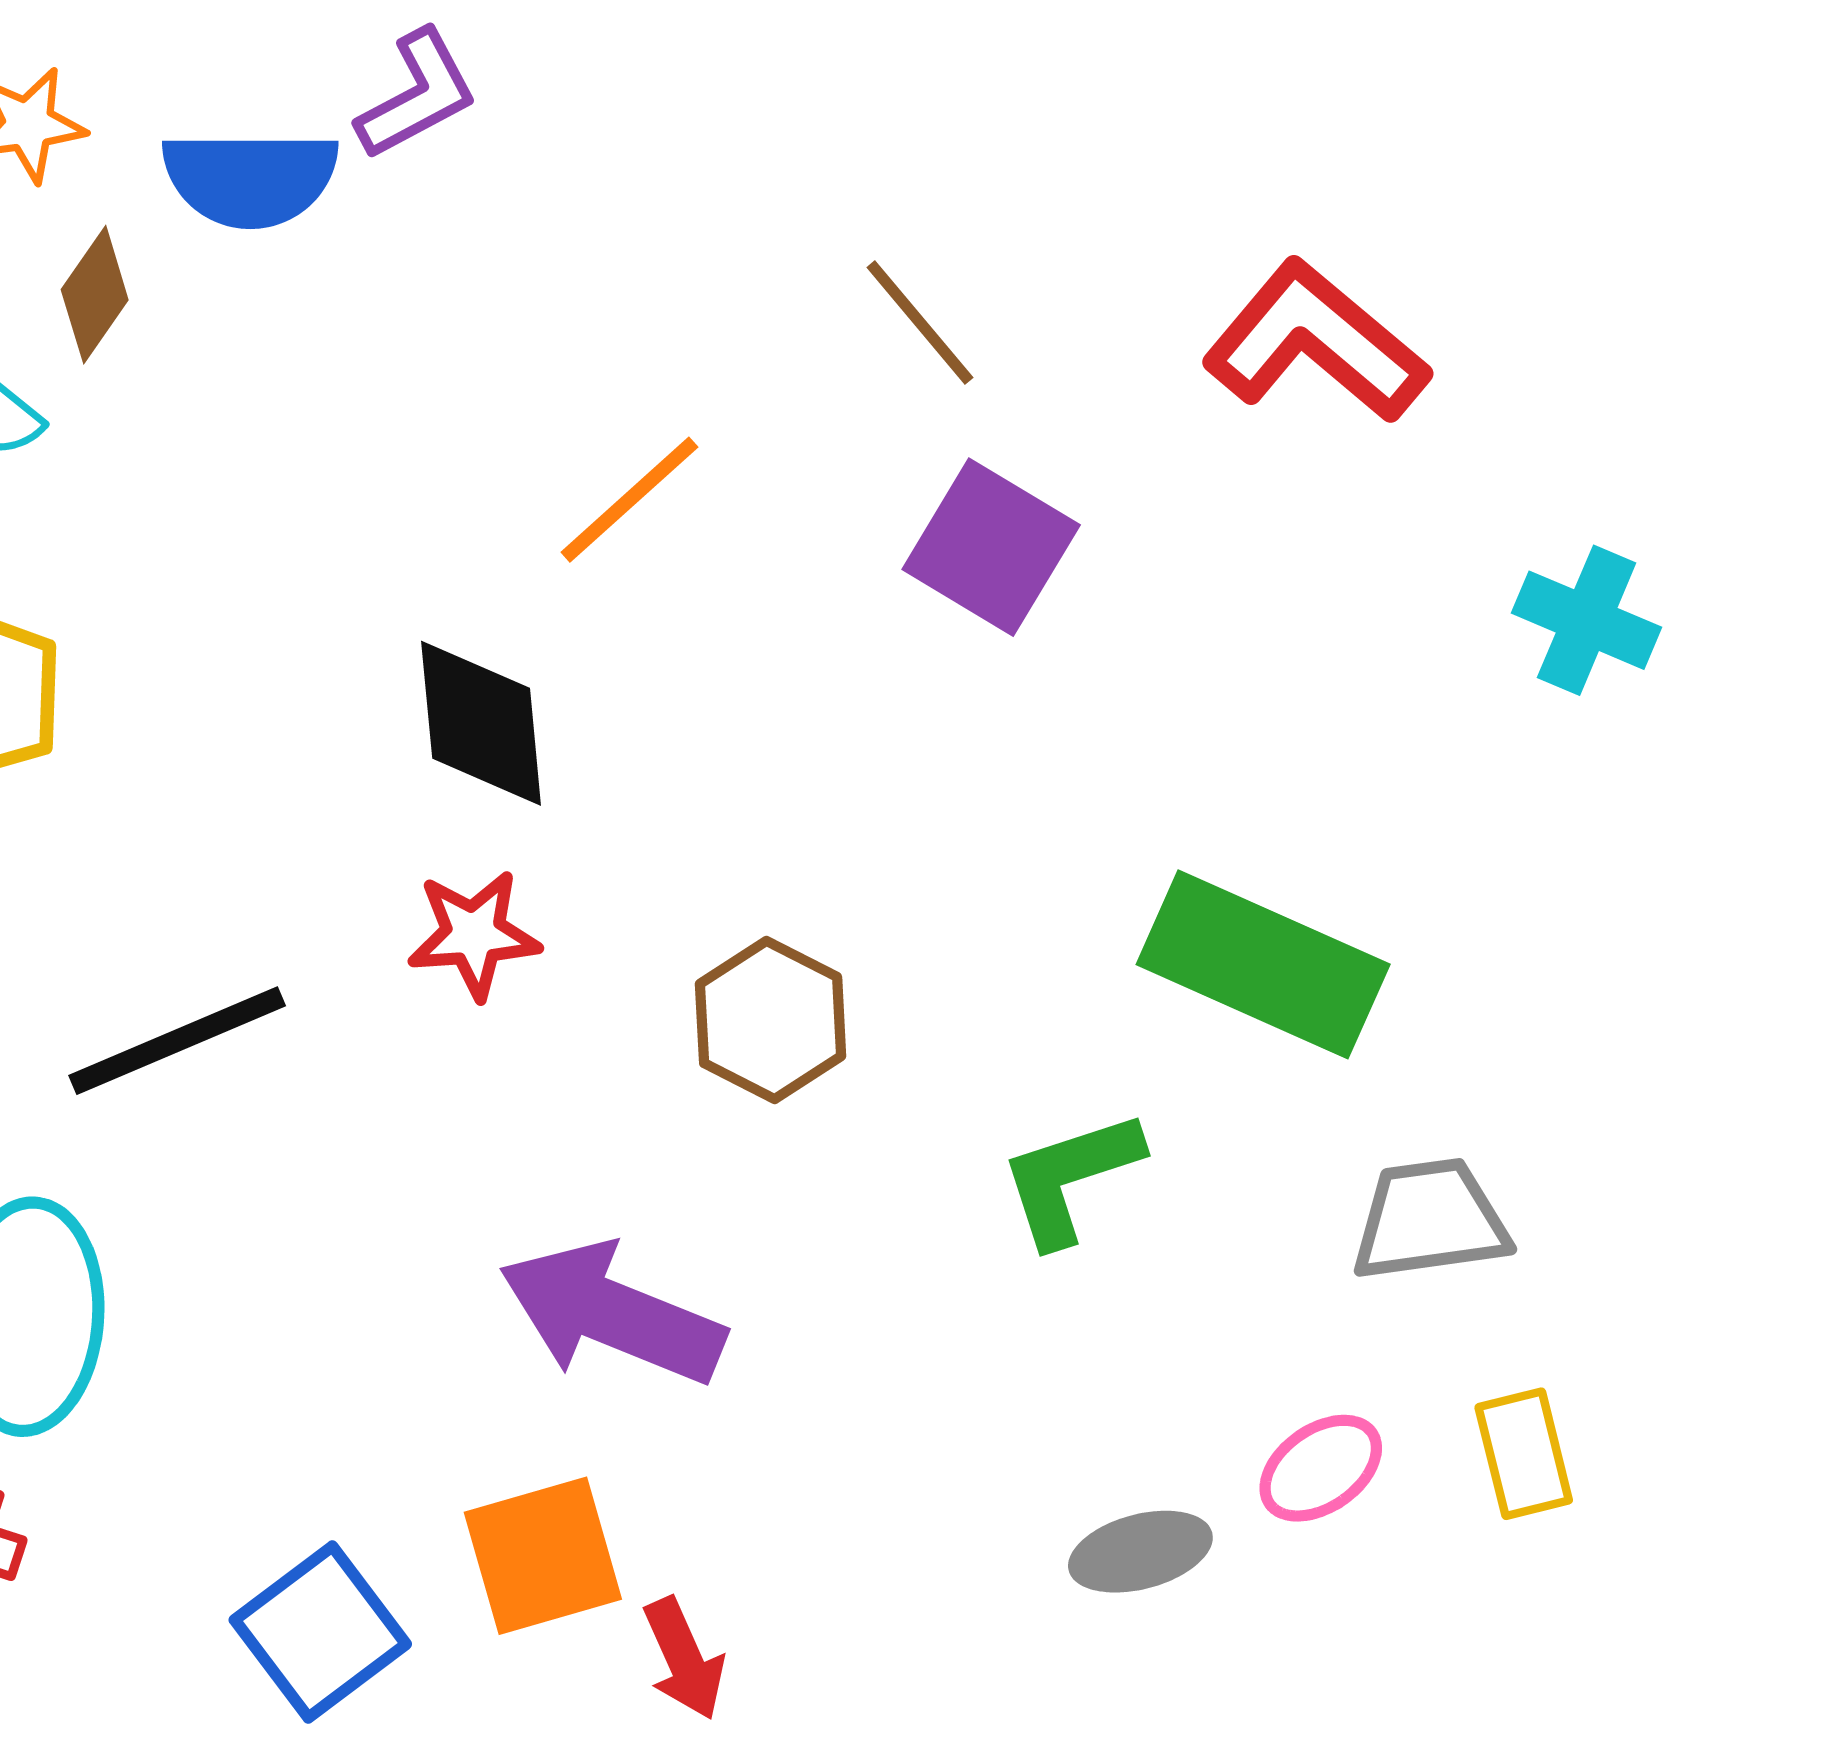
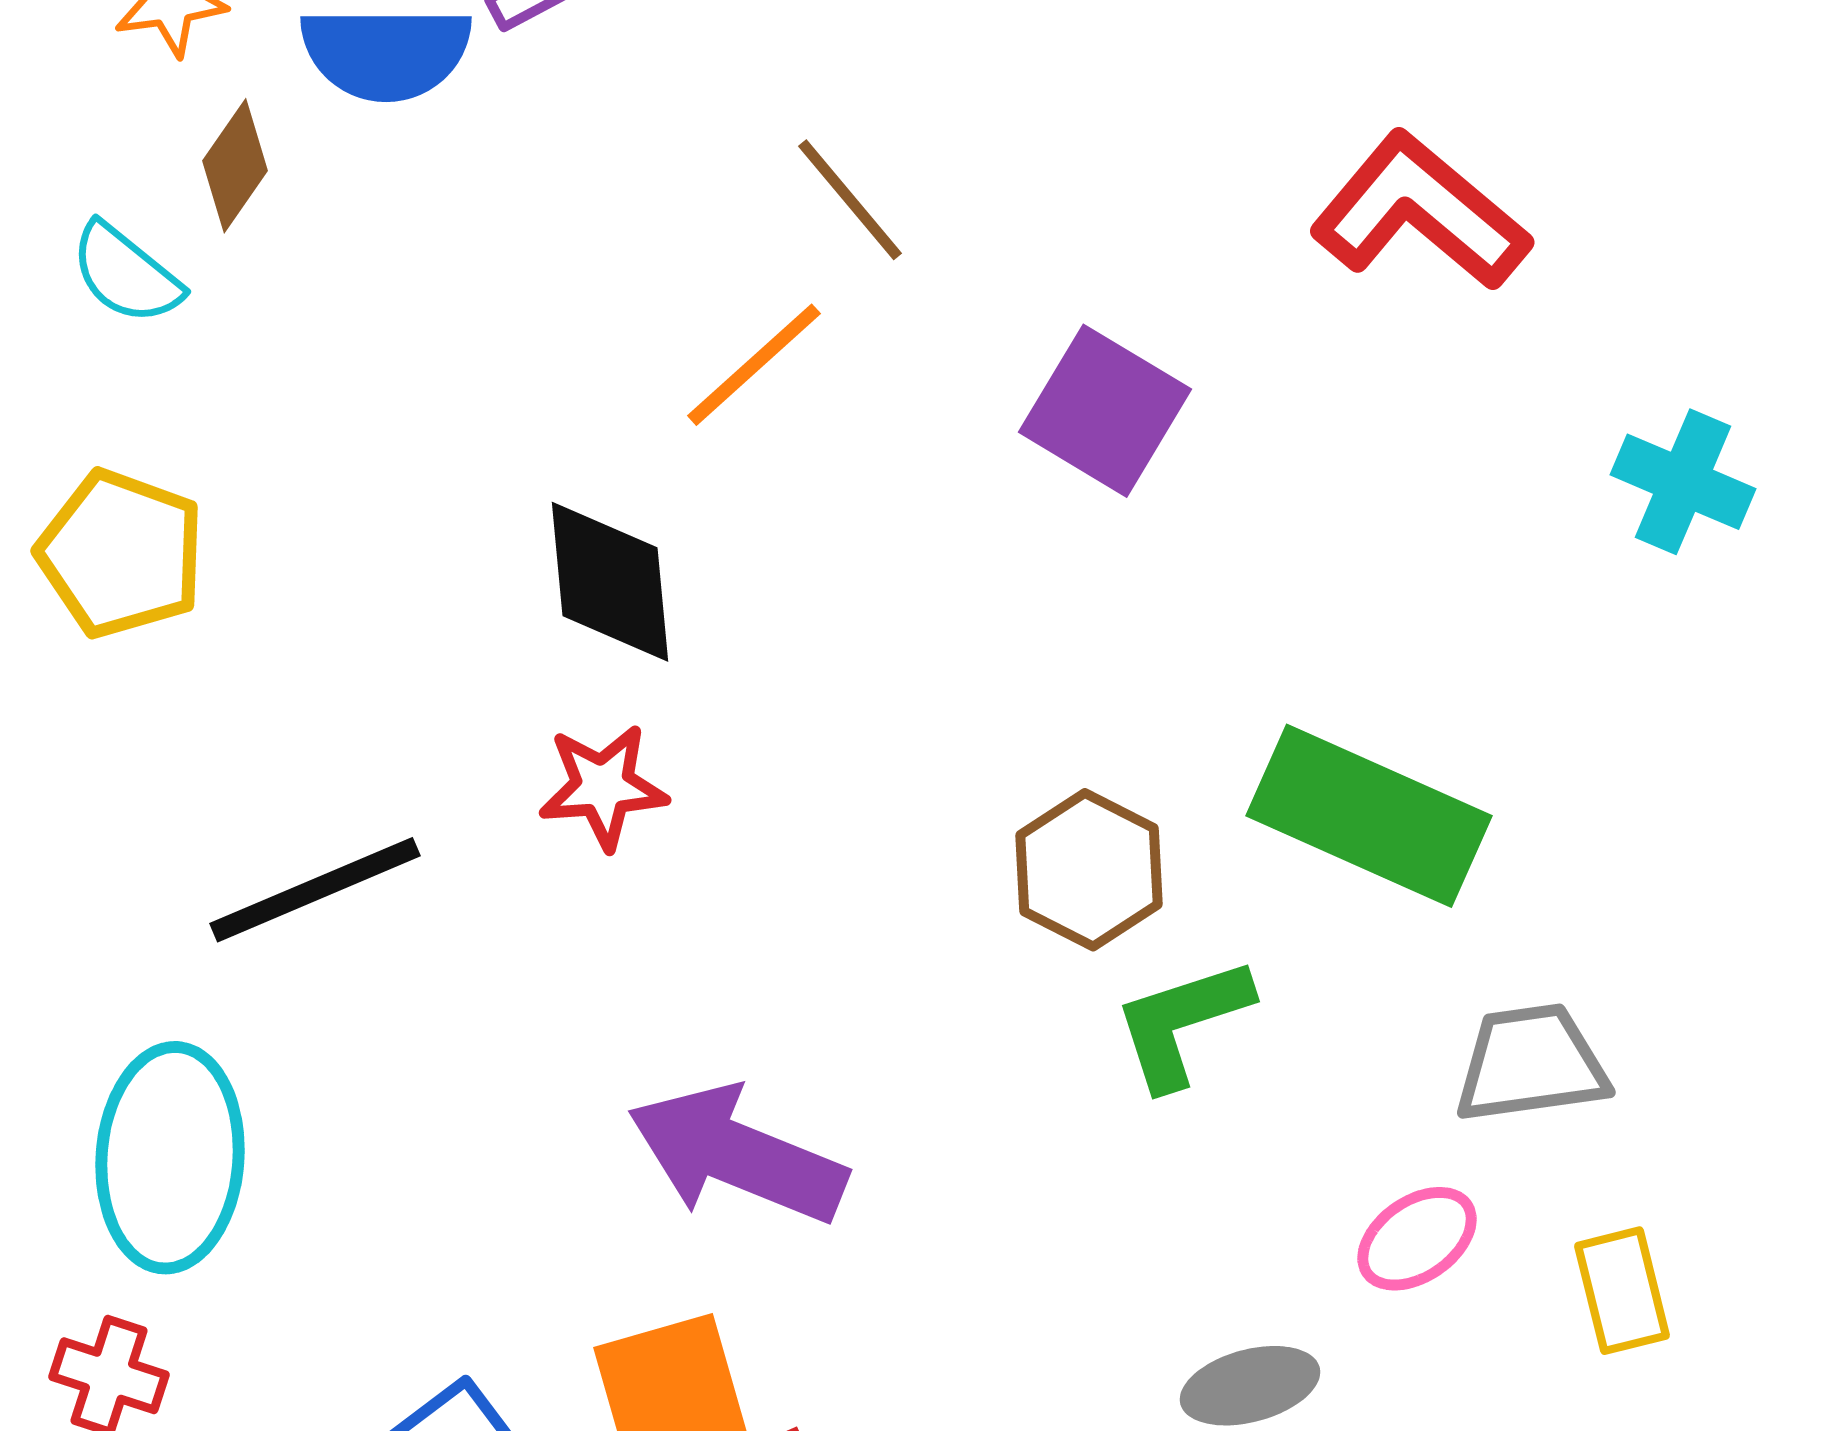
brown line: (920, 322) -> (850, 200), moved
brown hexagon: (771, 1020) -> (1089, 870), moved
pink ellipse: (1321, 1468) -> (1417, 1239), moved

